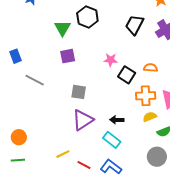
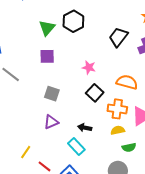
orange semicircle: (151, 68) -> (127, 82), size x1.5
black square: (127, 75) -> (95, 93), moved
purple triangle: (83, 120) -> (51, 122), size x0.7
yellow line: (63, 154) -> (26, 152), turned -40

